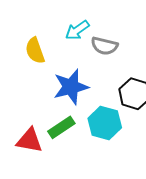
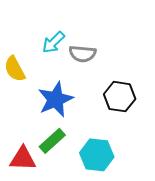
cyan hexagon: (105, 123) -> (97, 155), moved

